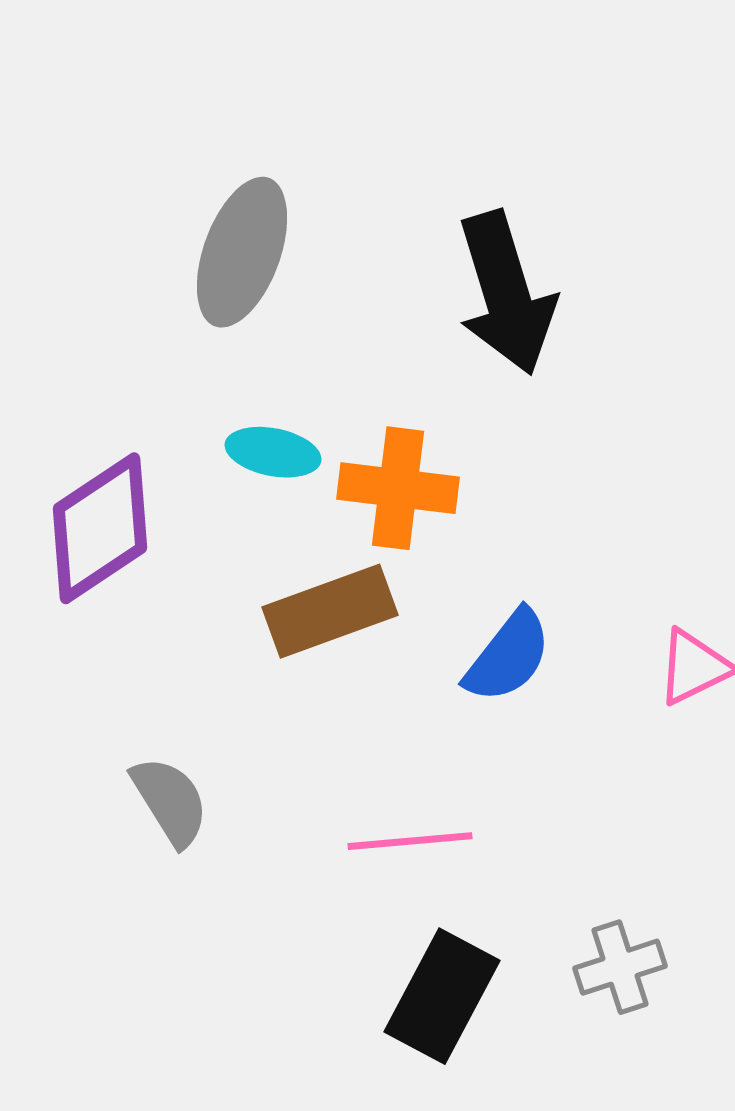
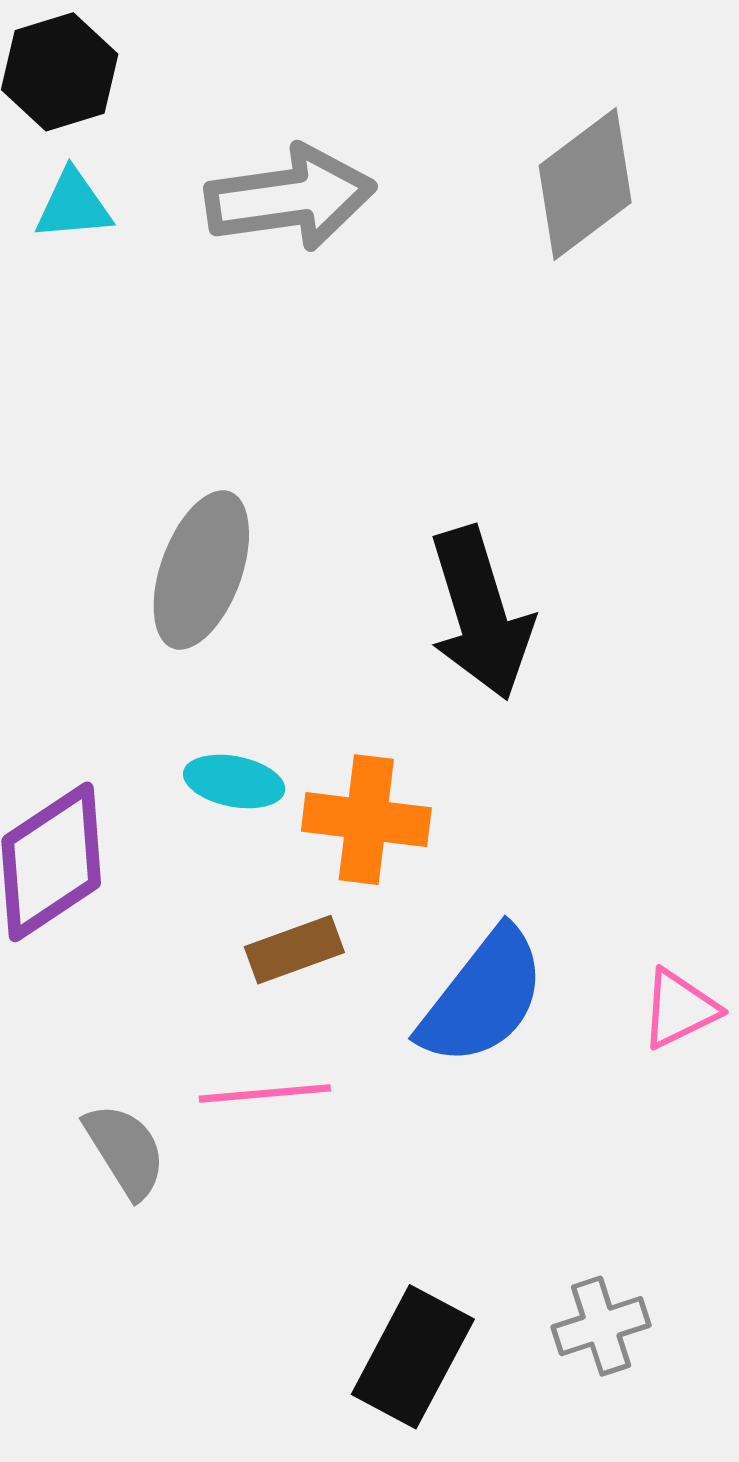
brown rectangle: (330, 611) -> (294, 950), size x0.7
blue semicircle: (508, 656) -> (483, 997), size x1.4
pink line: (410, 841) -> (265, 1093), moved

